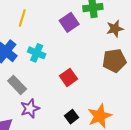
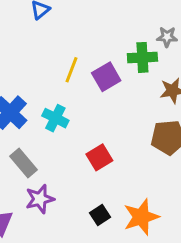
yellow line: (22, 18) -> (72, 70), moved

